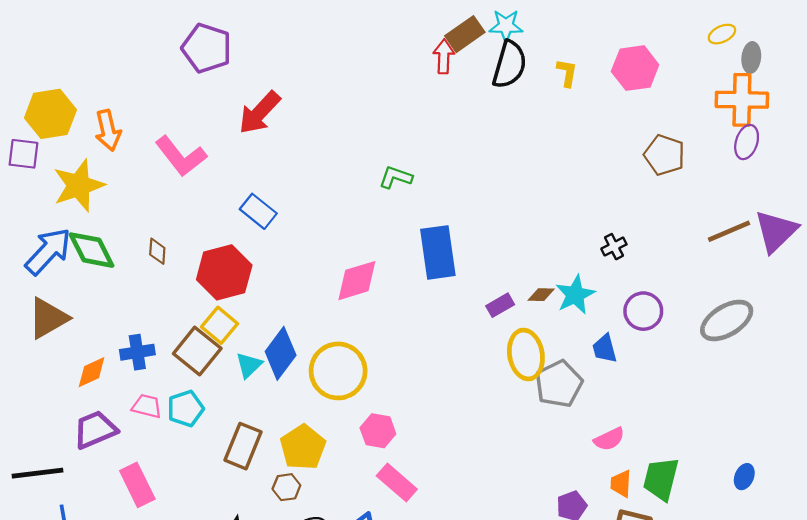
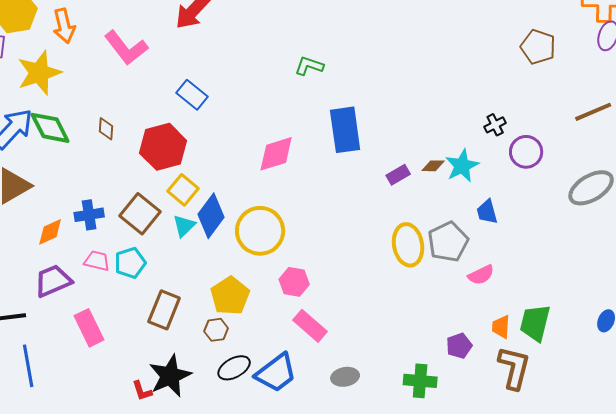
purple circle: (643, 311) -> (526, 152), moved
yellow square: (220, 325) -> (183, 190), moved
yellow ellipse: (526, 355) -> (408, 245), moved
pink semicircle: (609, 439) -> (481, 275), moved
brown rectangle: (243, 446) -> (164, 310), moved

